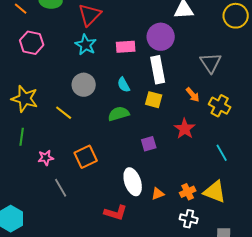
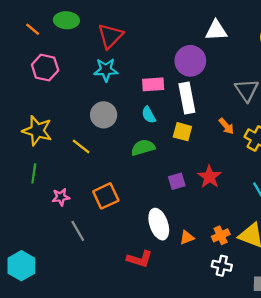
cyan star: (86, 45) -> (106, 70), turned -30
pink rectangle: (126, 47) -> (153, 84), moved
red star: (185, 129) -> (209, 177), moved

